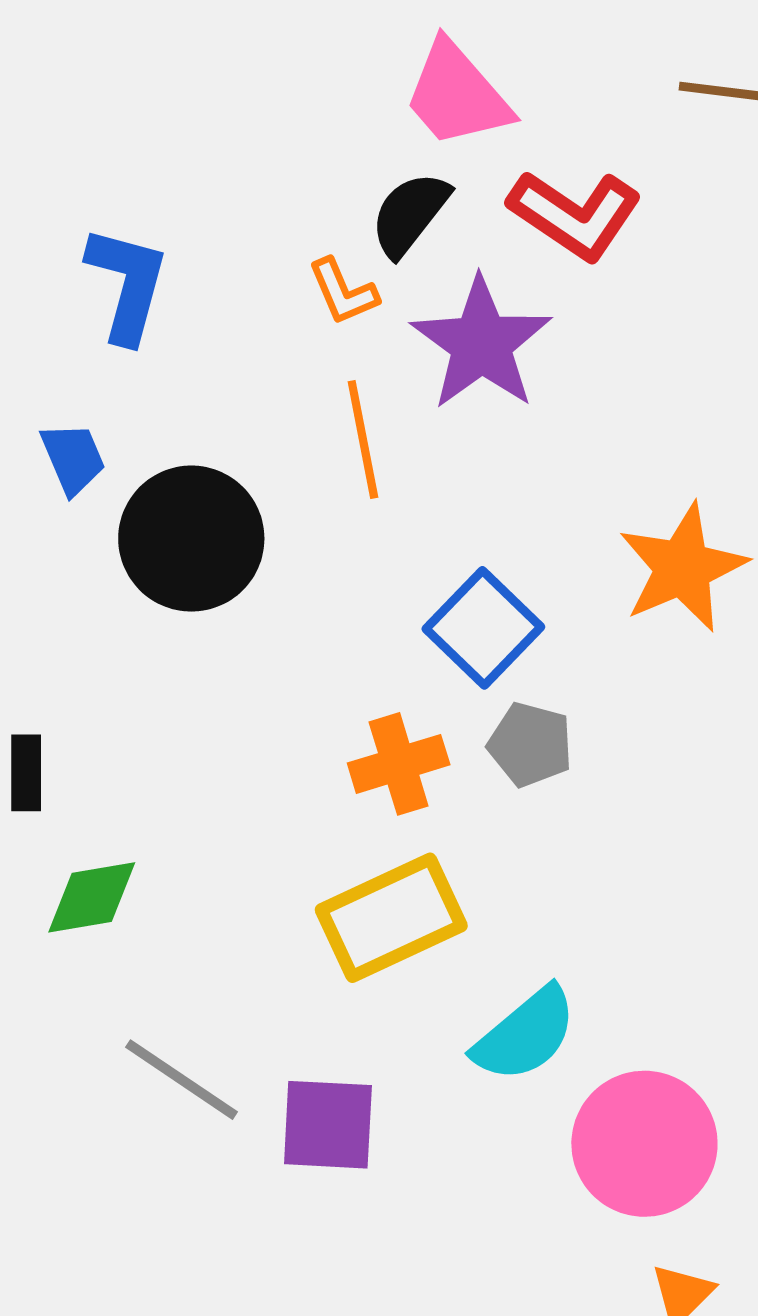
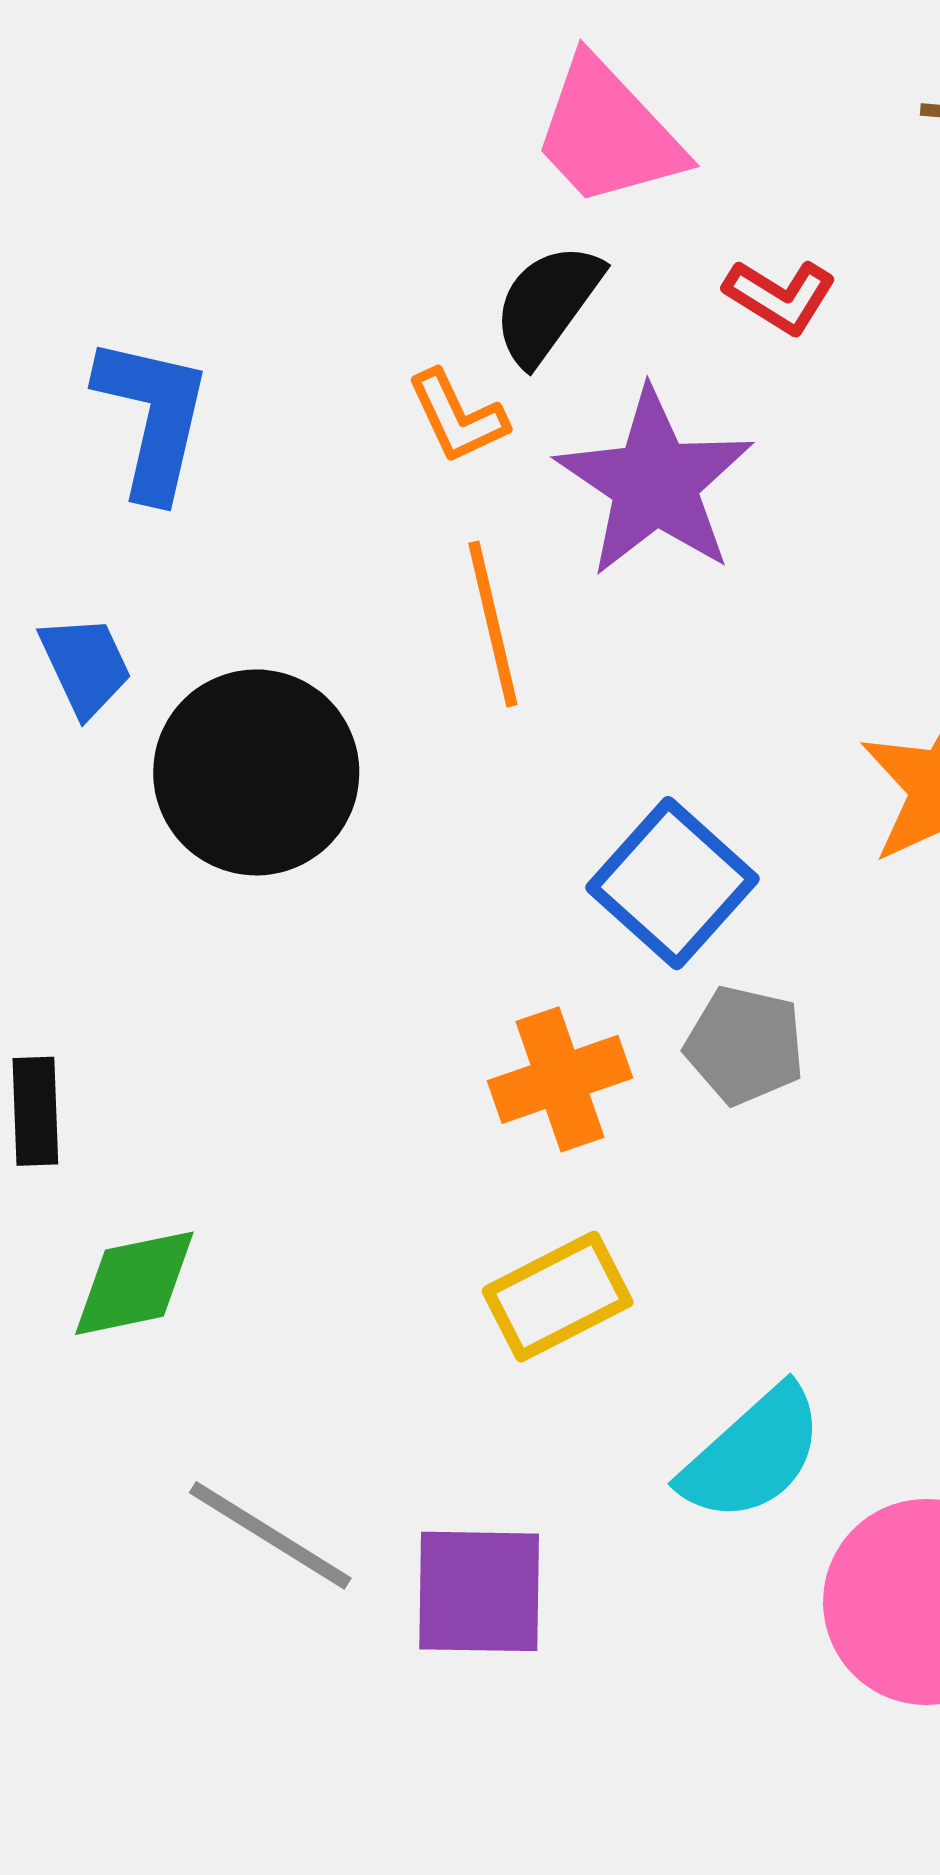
red L-shape: (575, 215) -> (780, 296), size x0.6
yellow rectangle: (391, 918) -> (558, 1297), size x0.7

